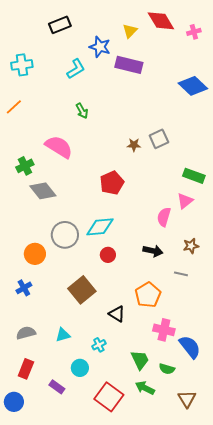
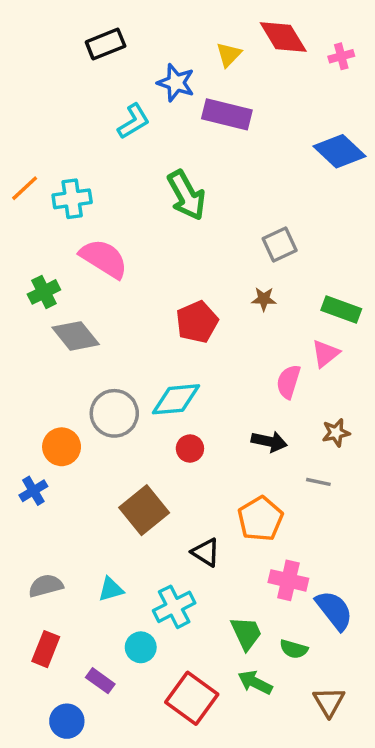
cyan cross: (22, 65) -> (72, 199), moved
green arrow: (82, 111) -> (186, 195), moved, size x1.8
brown star: (134, 145) -> (264, 299), moved
blue cross: (24, 288) -> (33, 491), moved
cyan cross: (99, 345) -> (174, 607), size x1.6
blue circle: (14, 402) -> (67, 721), moved

